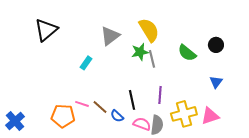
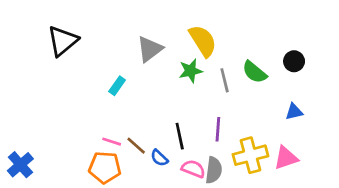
gray line: (152, 59) -> (225, 80), moved
blue triangle: (216, 82) -> (294, 112), turned 40
orange pentagon: (63, 116) -> (105, 167), moved

